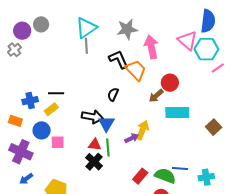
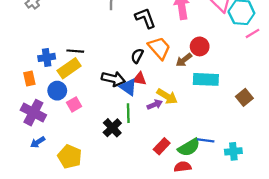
orange trapezoid: (136, 70) -> (159, 48), moved
yellow rectangle: (51, 109) -> (69, 68), size x1.5
orange rectangle: (15, 121) -> (29, 79), turned 56
blue triangle: (106, 124) -> (128, 87), turned -30
yellow arrow: (143, 130) -> (167, 96), turned 96
pink square: (58, 142) -> (74, 104), turned -32
red triangle: (95, 145) -> (139, 79), moved
green semicircle: (165, 176) -> (189, 147), turned 125

